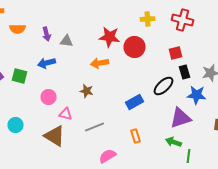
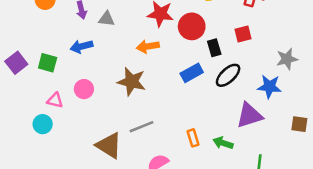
black rectangle: (184, 72) -> (214, 48), moved
brown star: (86, 91) -> (132, 82), size x1.6
blue rectangle: (134, 102) -> (192, 73), moved
pink triangle: (66, 114) -> (55, 100), moved
brown triangle: (54, 136) -> (109, 145), moved
green arrow: (174, 142) -> (223, 143), moved

